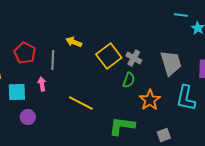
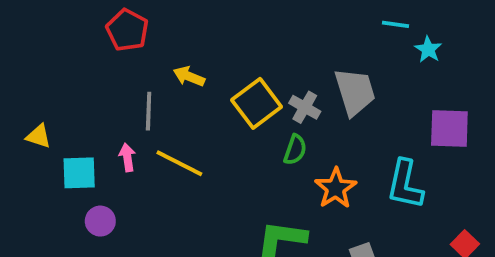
red pentagon: (25, 53) -> (127, 30), moved
gray trapezoid: (171, 63) -> (355, 92), moved
yellow line: (81, 103) -> (179, 163), moved

